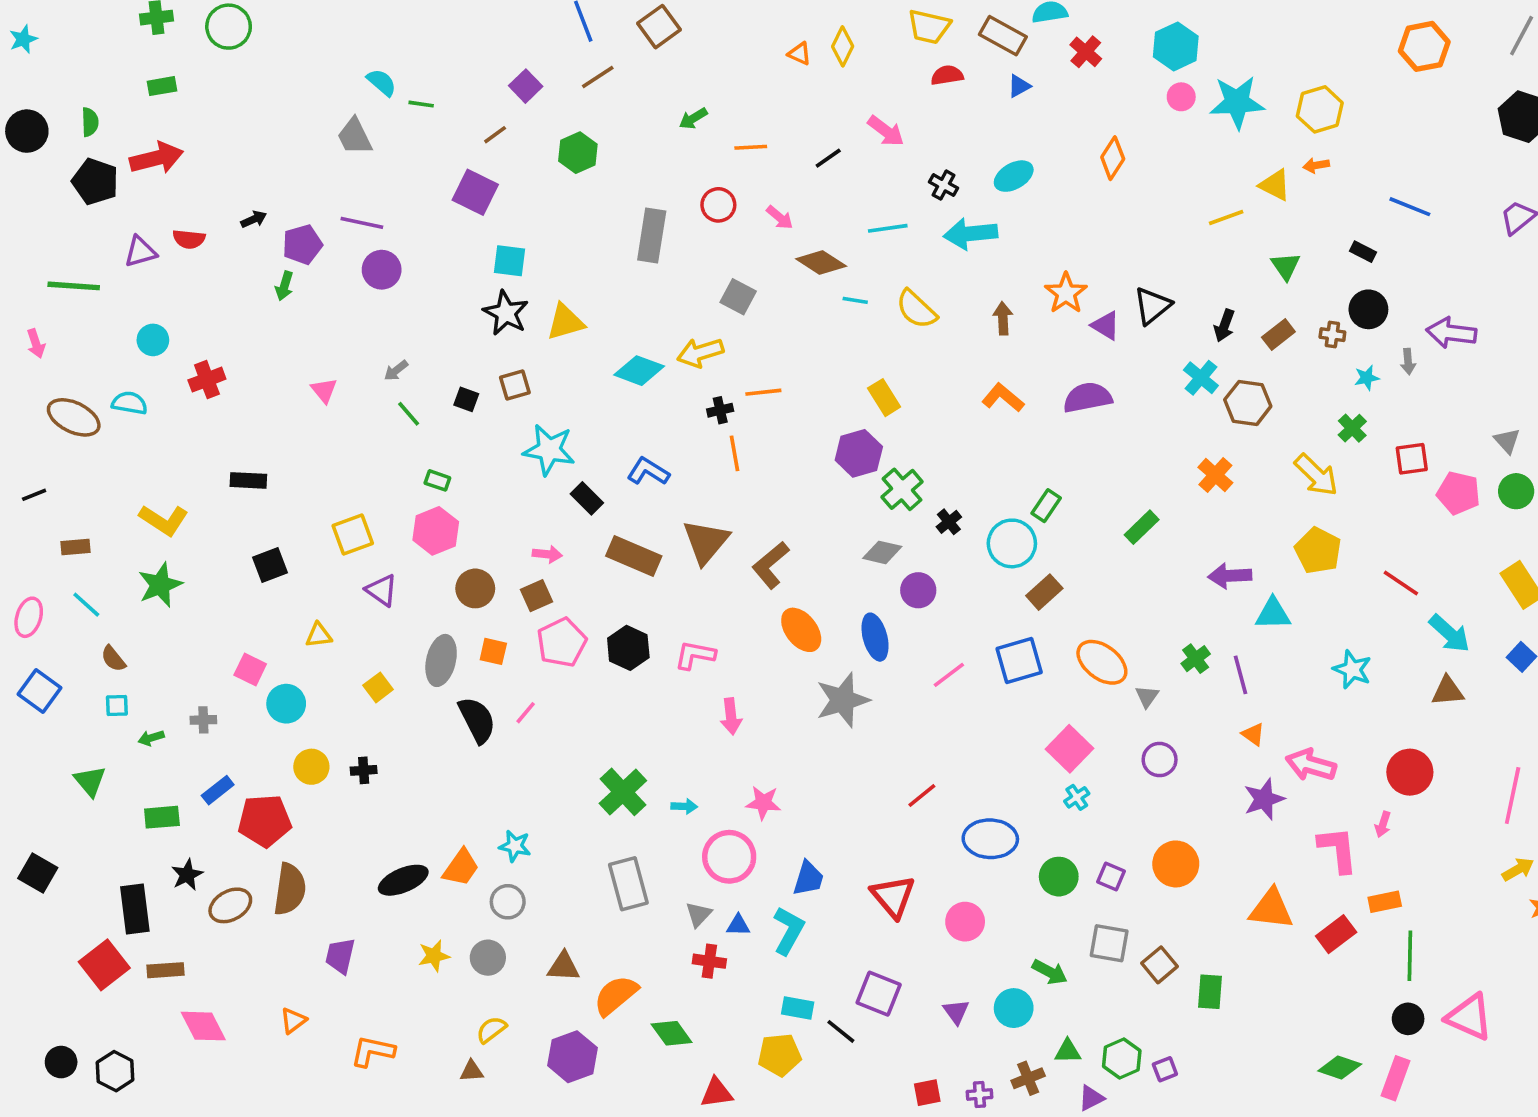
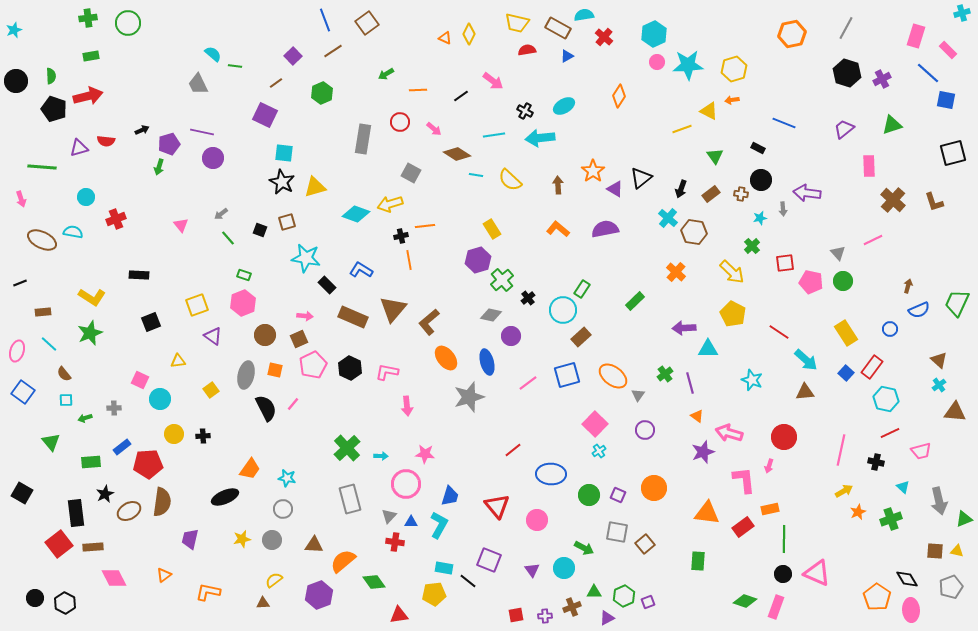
orange trapezoid: (461, 868) -> (250, 469), moved
green rectangle: (1210, 992) -> (698, 561), moved

